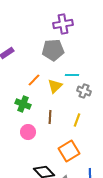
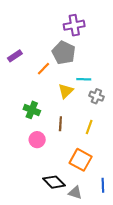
gray pentagon: (53, 50) -> (64, 53), turned 30
orange line: (34, 80) -> (43, 69), moved
orange square: (69, 151) -> (81, 160), turned -30

